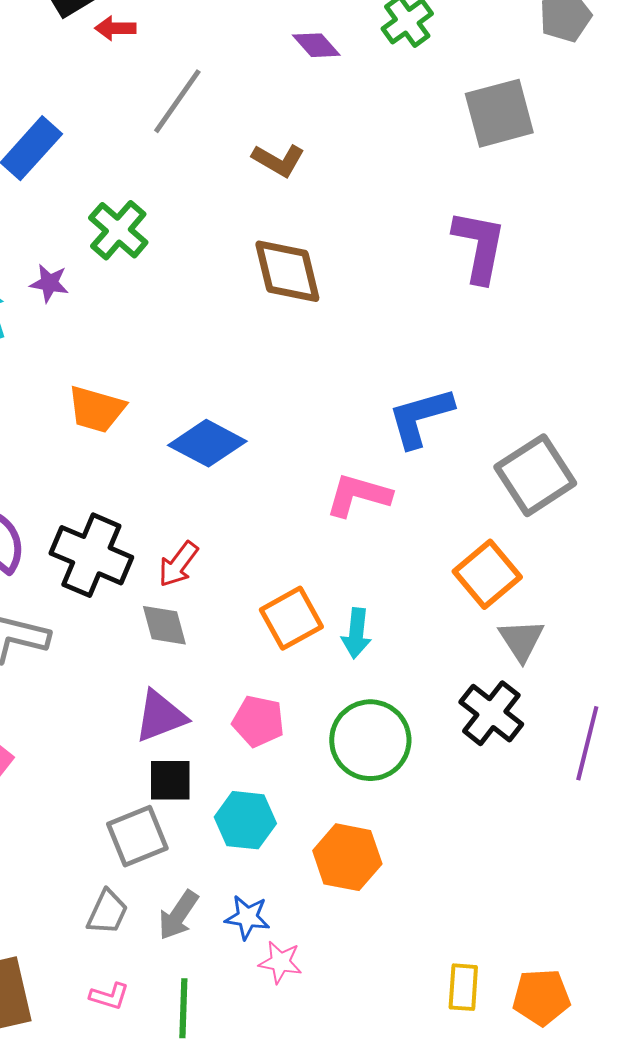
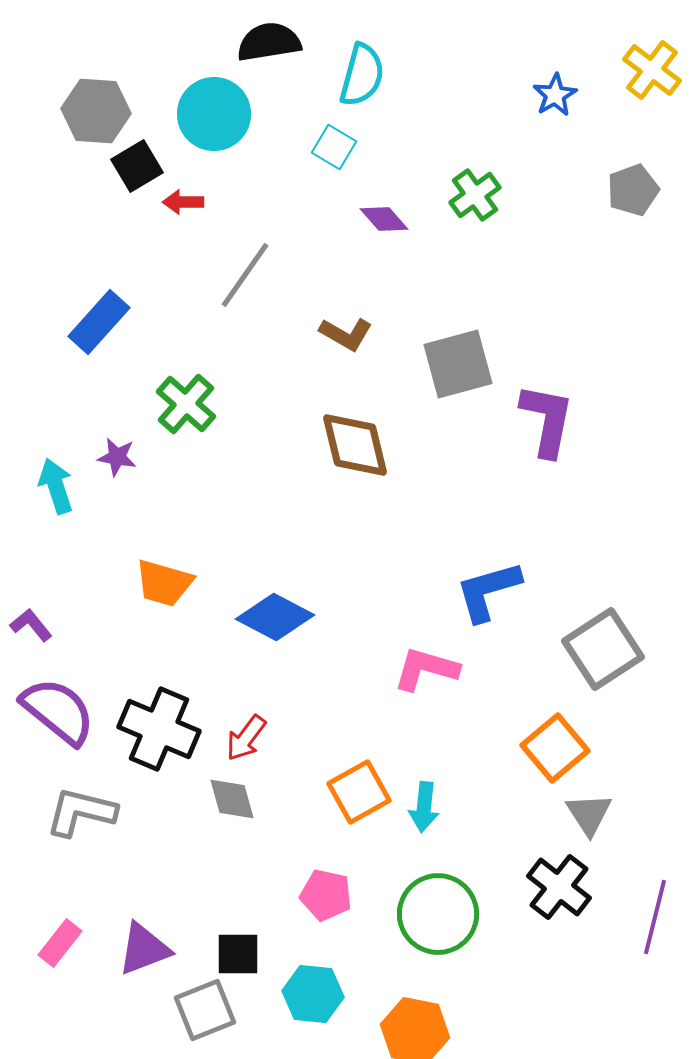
gray square: (499, 113) -> (458, 364), moved
purple triangle: (160, 716) -> (144, 949), moved

